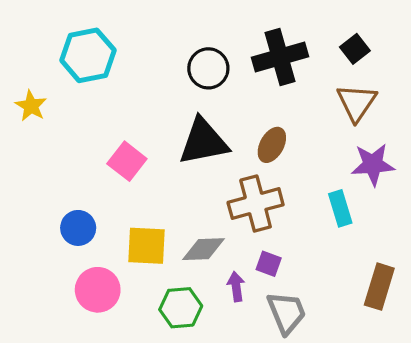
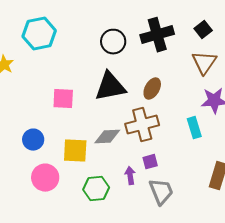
pink square: (127, 161) -> (63, 99), turned -35
gray diamond: (203, 249) -> (107, 137), moved
purple square: (269, 264) -> (150, 162), turned -35

